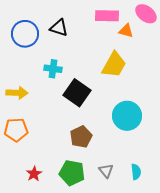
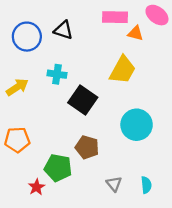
yellow arrow: (17, 93) -> (17, 87), moved, turned -35
brown pentagon: (81, 137) -> (87, 147), turned -30
green pentagon: (72, 173) -> (58, 168), moved

